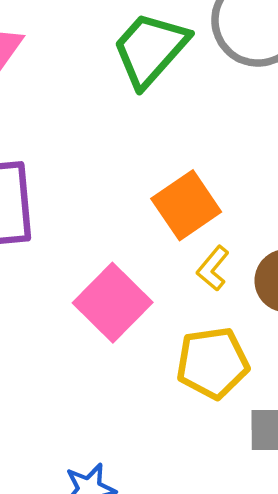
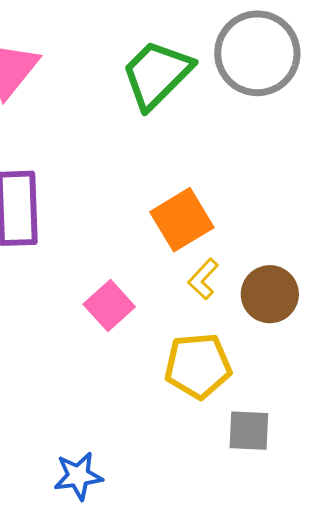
pink square: (113, 303) -> (109, 306), size x0.7

